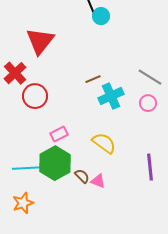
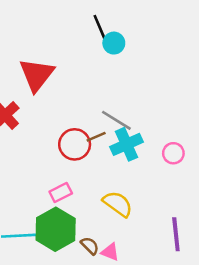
gray line: (150, 77) -> (116, 120), moved
brown line: (93, 79) -> (96, 137), moved
red circle: (35, 96) -> (75, 144), moved

